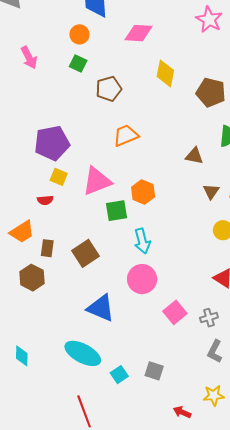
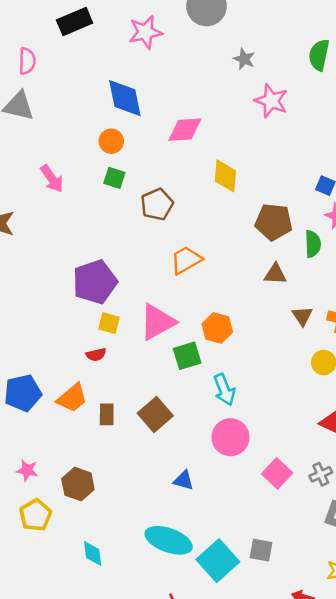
brown pentagon: (211, 92) -> (274, 222), moved
brown hexagon: (32, 278) -> (78, 484), moved
blue triangle: (101, 308) -> (184, 480), size x0.6
cyan square: (119, 375) -> (218, 561), size x1.8

